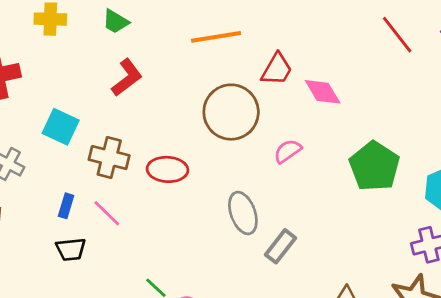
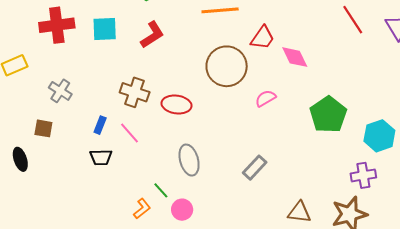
cyan square: (61, 127) -> (105, 29), moved, turned -32
gray ellipse: (243, 213) -> (189, 160), moved

